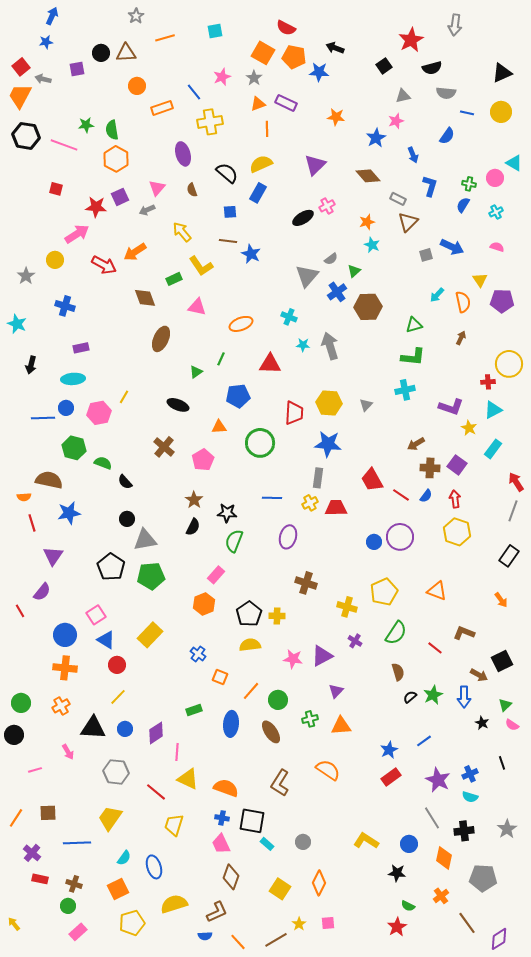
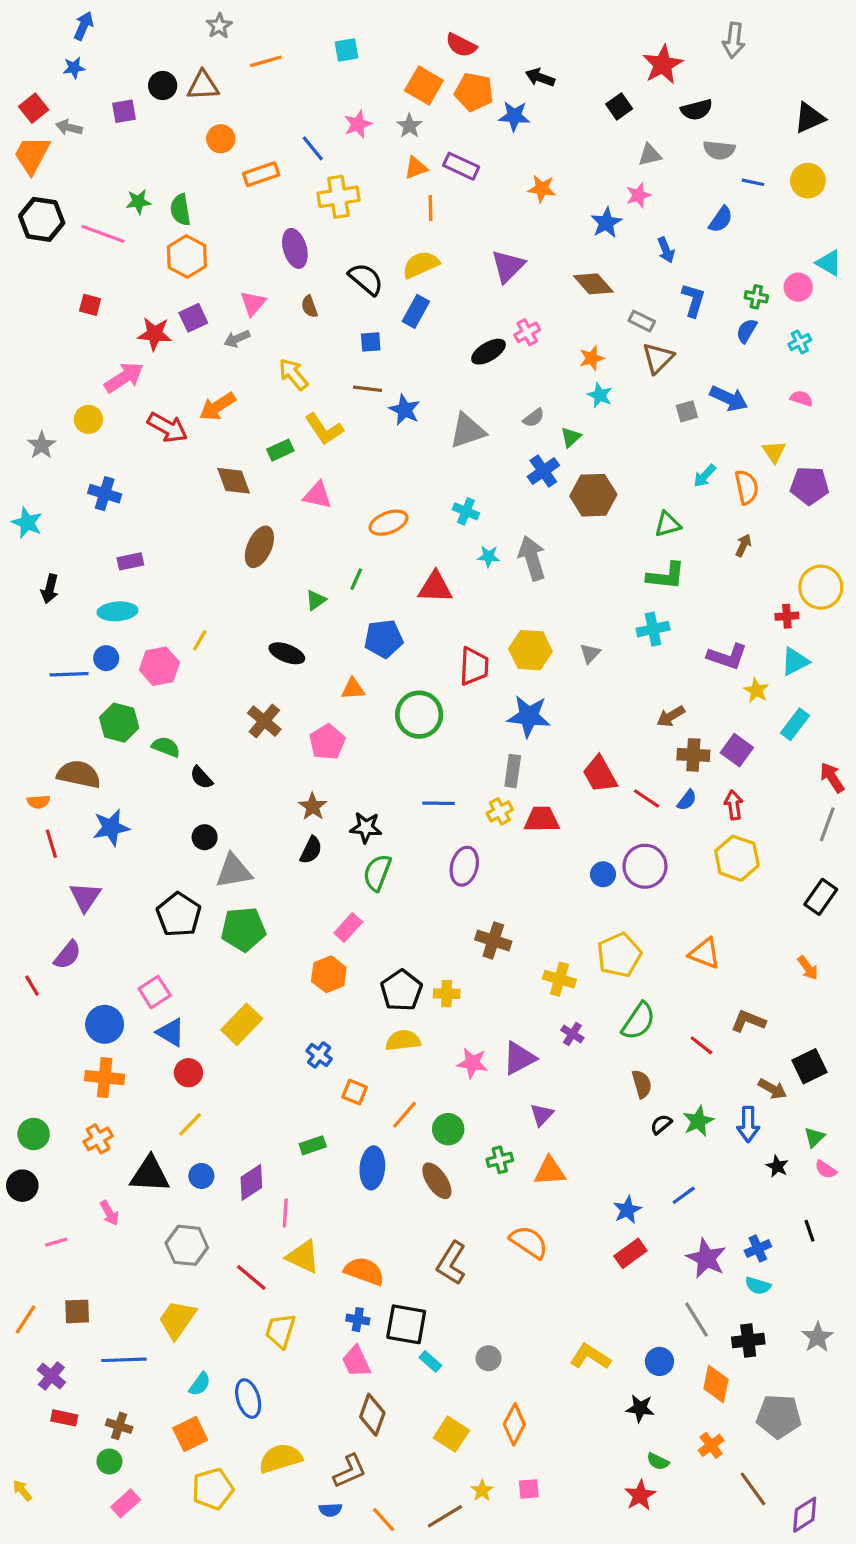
gray triangle: (307, 276) -> (468, 431), moved, turned 30

